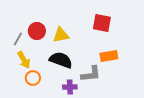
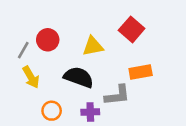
red square: (102, 23) -> (132, 29), turned 30
yellow triangle: (61, 35) -> (93, 46), moved
orange circle: (33, 78) -> (52, 111), moved

